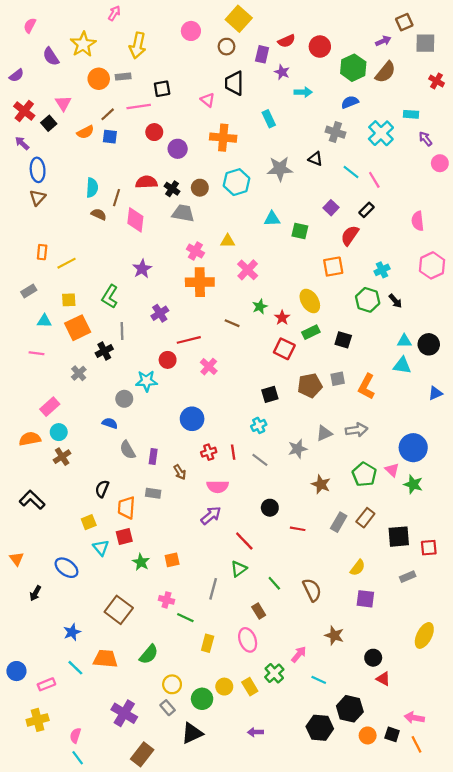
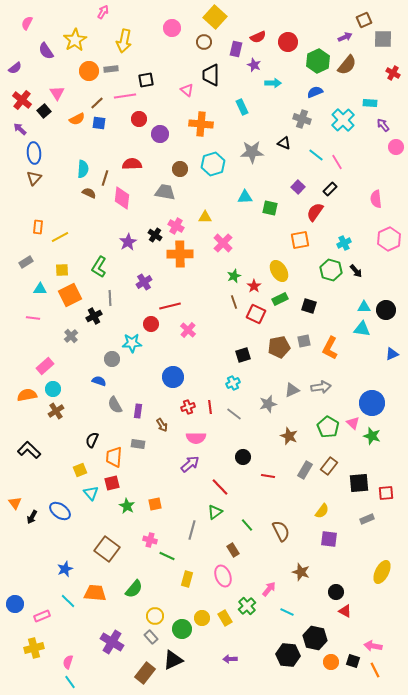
black cross: (172, 189) -> (155, 235), moved
brown line: (232, 323) -> (234, 302), moved, turned 48
black arrow: (35, 593) -> (32, 517), moved
brown rectangle: (142, 754) -> (145, 673), moved

